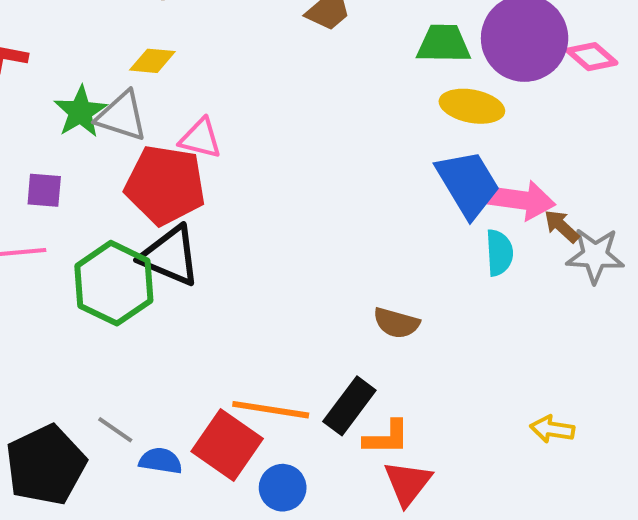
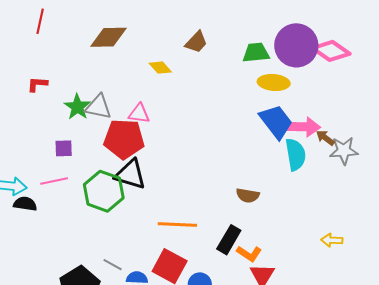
pink diamond: (592, 57) -> (331, 51), size x1.5
yellow diamond: (152, 61) -> (160, 68), moved, turned 50
cyan semicircle: (499, 253) -> (296, 155), size x1.4
orange line: (271, 410) -> (177, 224), moved
orange L-shape: (387, 438) -> (249, 254), turned 40

